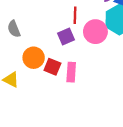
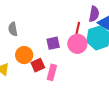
red line: (75, 15) -> (78, 29), moved
red square: (52, 67) -> (38, 65), turned 32

